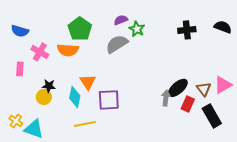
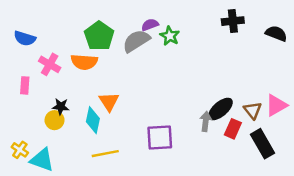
black cross: (187, 30) -> (233, 21), moved
gray semicircle: (117, 44) -> (136, 41), moved
purple square: (109, 100) -> (160, 137), moved

